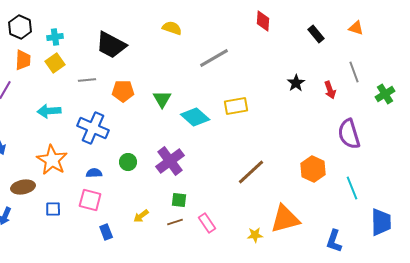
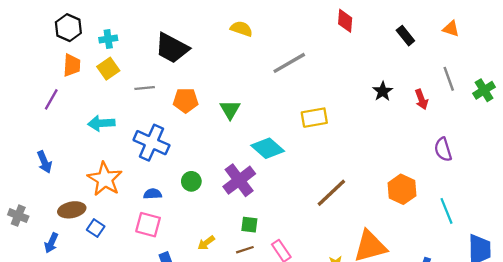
green cross: (385, 94) -> (484, 90), moved
cyan diamond: (195, 117) -> (268, 148), moved
purple semicircle: (349, 134) -> (443, 149), size x0.7
blue square: (53, 209) -> (96, 228), moved, turned 35

